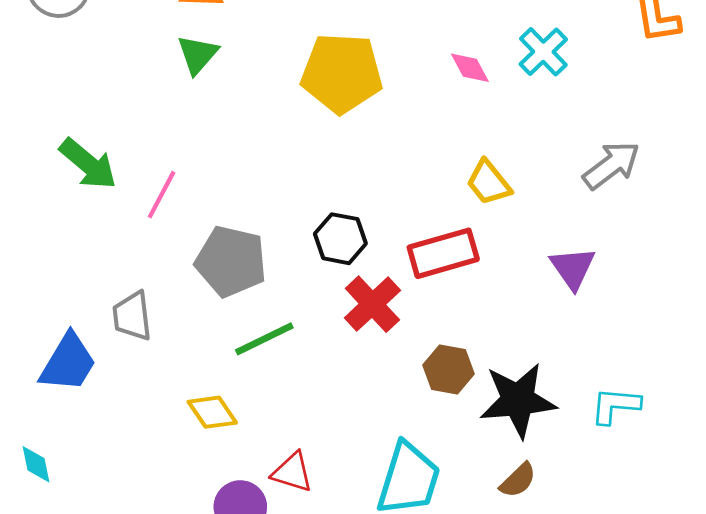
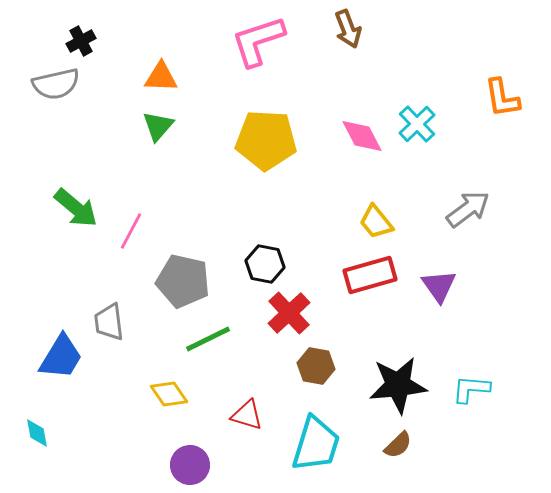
pink diamond: (470, 68) -> (362, 136), size x1.4
red rectangle: (443, 253) -> (370, 275), moved
brown hexagon: (449, 369) -> (316, 366), moved
red triangle: (292, 472) -> (247, 415), moved

